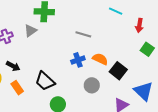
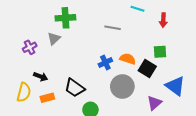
gray line: (83, 34) -> (113, 28), moved
green square: (147, 49) -> (160, 52), moved, turned -32
gray circle: (92, 85) -> (122, 86), size x1.5
orange rectangle: (17, 88) -> (47, 98), turned -64

